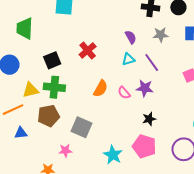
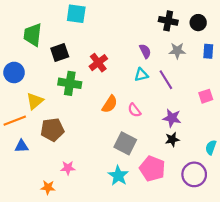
black square: (52, 60) -> (60, 53), moved
green cross: (54, 87) -> (70, 83), moved
purple star: (145, 88) -> (172, 118), moved
yellow triangle: (31, 90) -> (35, 101), turned -30
black star: (149, 119) -> (172, 139), moved
gray square: (82, 127) -> (125, 143), moved

